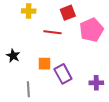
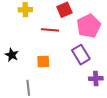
purple rectangle: (63, 74) -> (81, 55), moved

